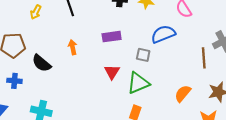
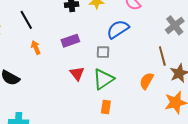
orange arrow: (73, 47) -> (36, 47), moved
brown line: (204, 58) -> (162, 56), moved

